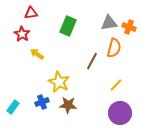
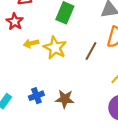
yellow arrow: (37, 54) -> (31, 43), turned -48
yellow star: (59, 82) -> (55, 48), moved

